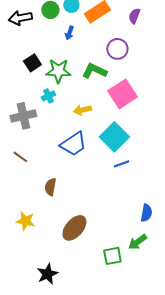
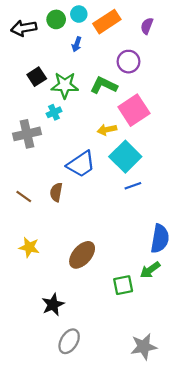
yellow arrow: (82, 110) -> (107, 130), moved
brown line: (20, 157) -> (24, 197), moved
brown semicircle: (50, 187) -> (56, 192), moved
blue semicircle: (146, 213) -> (160, 239), size x1.5

